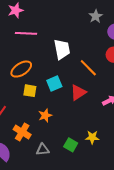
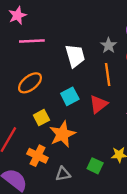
gray star: (96, 16) -> (109, 45), moved
orange line: (88, 68) -> (108, 75), turned 42
yellow square: (30, 91) -> (41, 118), moved, turned -32
orange star: (45, 115) -> (62, 134), size x1.6

